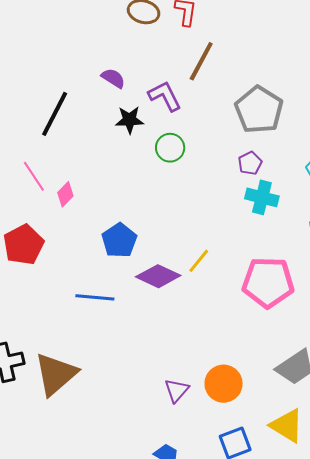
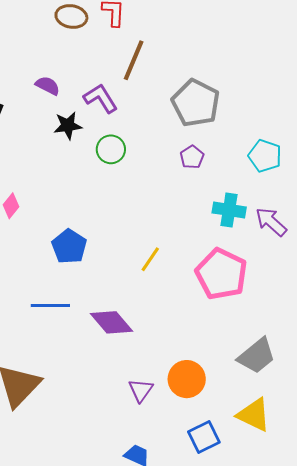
cyan cross: (262, 197) -> (229, 210), moved
purple diamond: (158, 276) -> (111, 322), moved, turned 30
pink pentagon: (268, 282) -> (221, 274), turned 30

